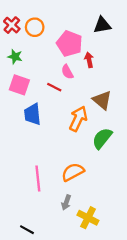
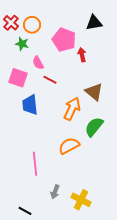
green star: (15, 57) -> (22, 44), moved
pink semicircle: (67, 72) -> (38, 63), moved
orange semicircle: (73, 172) -> (69, 146), moved
gray arrow: (66, 203) -> (55, 192), moved

